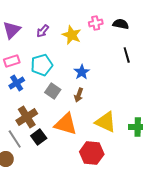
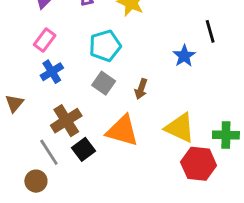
pink rectangle: (12, 61) -> (45, 40), turned -35
cyan pentagon: (42, 65) -> (105, 46), moved
blue star: (82, 72) -> (184, 56), moved
red hexagon: (92, 153) -> (199, 164), moved

